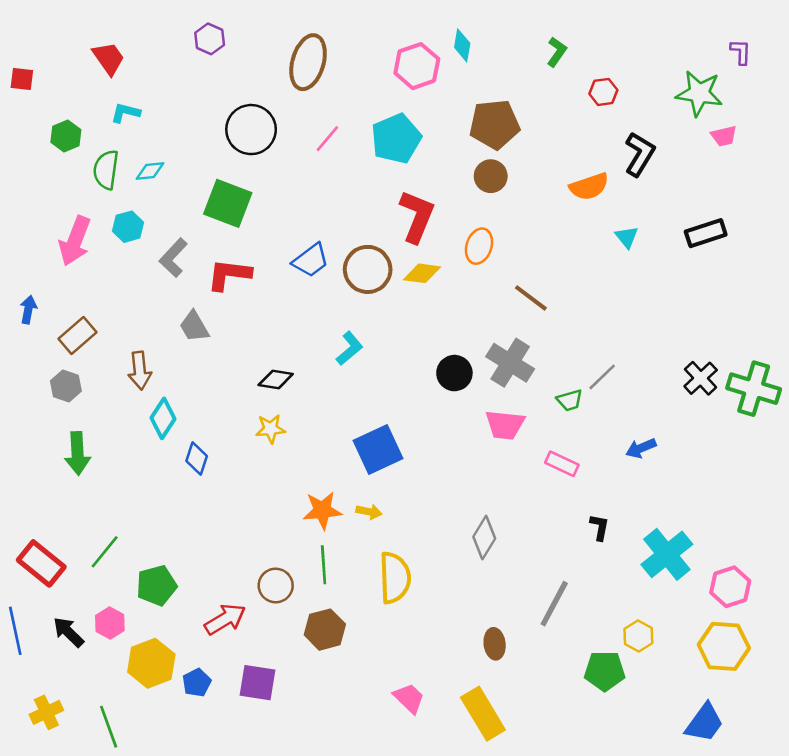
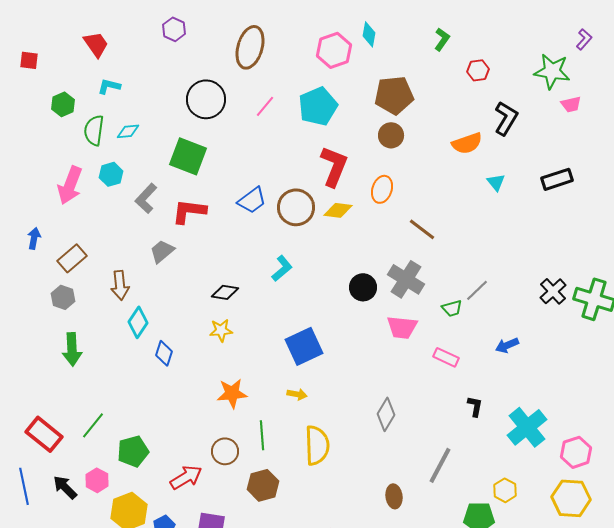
purple L-shape: (741, 52) -> (584, 39), turned 40
gray trapezoid: (194, 326) -> (162, 251), turned 80
orange star: (322, 510) -> (232, 393), moved

